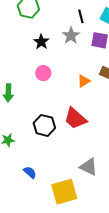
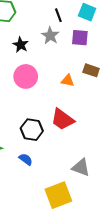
pink circle: (43, 73) -> (26, 76), size x1.5
orange triangle: (84, 81) -> (68, 81), turned 48
blue semicircle: (30, 172) -> (26, 159), moved

